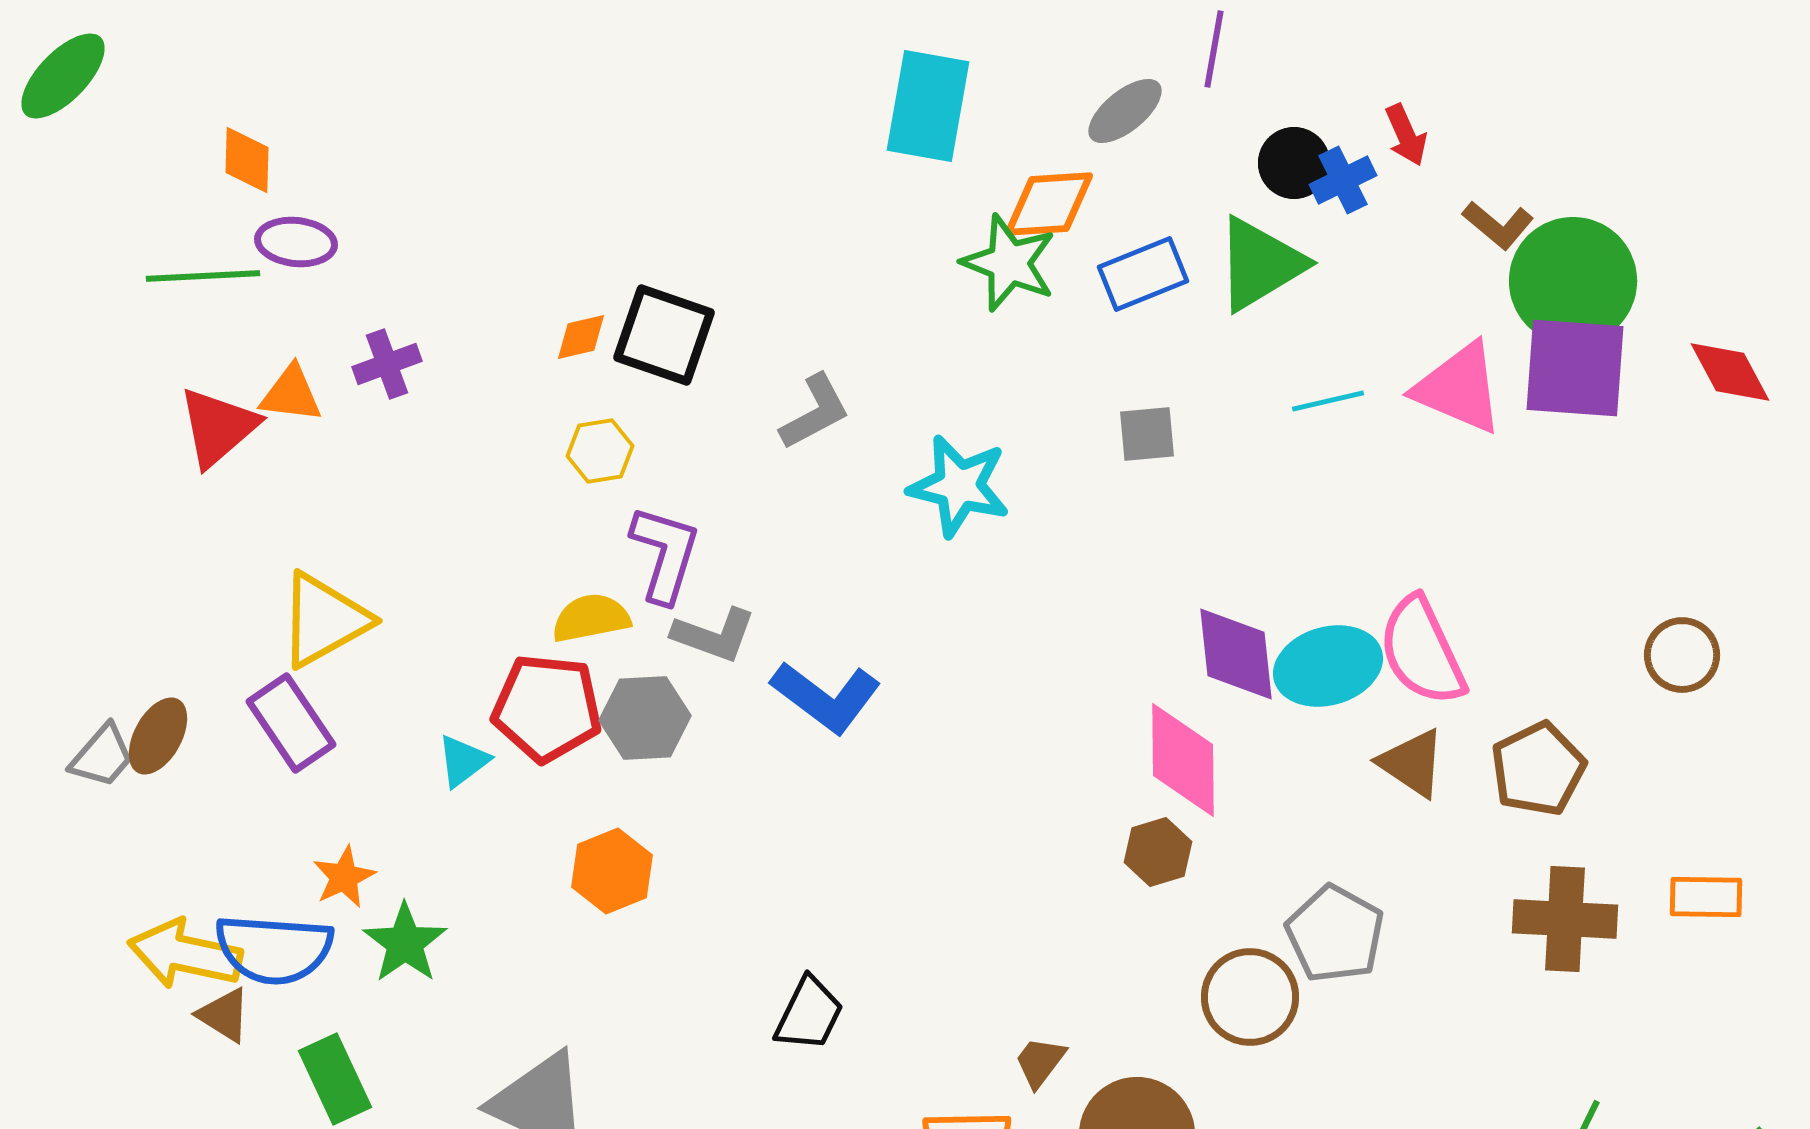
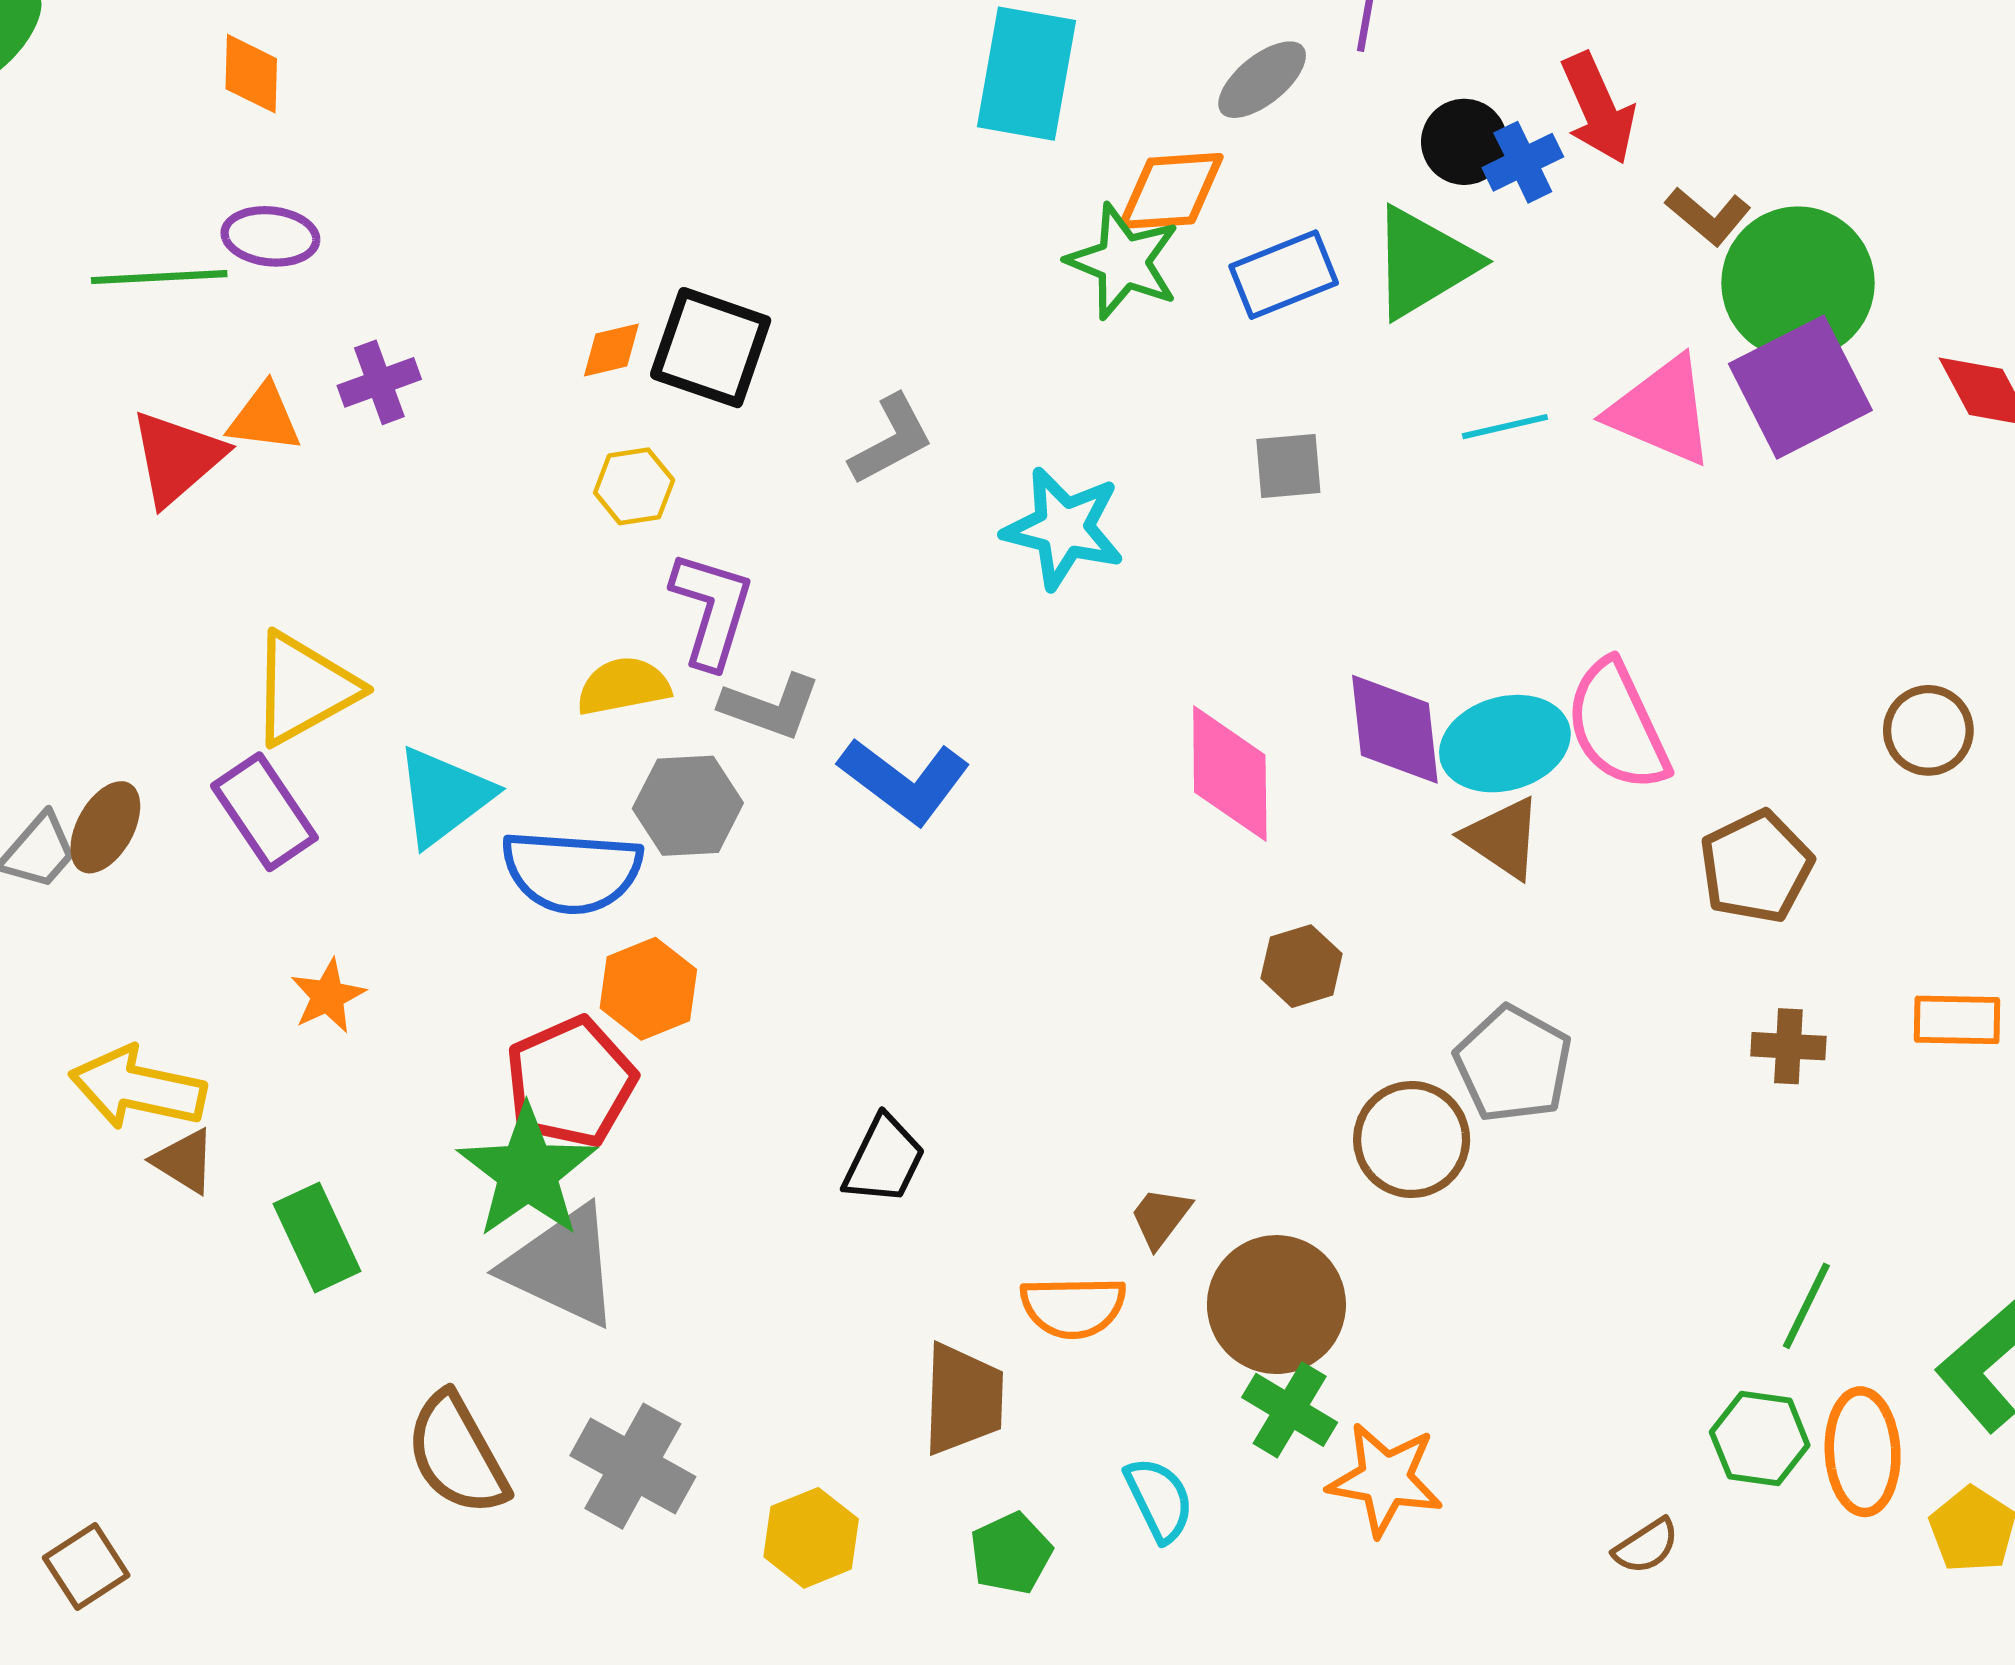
red arrow: (1406, 135) -> (1598, 108), size x1.5
orange diamond: (247, 160) -> (251, 74), moved
purple square: (1575, 368) -> (1800, 387), turned -31
red pentagon: (547, 708) -> (571, 1082), moved, turned -30
pink diamond: (1183, 760) -> (1230, 773), moved
cyan triangle: (463, 761) -> (444, 796), moved, size x1.6
brown triangle: (1412, 763) -> (1502, 838), moved
brown cross: (1565, 919) -> (1788, 1046), size x0.6
green star: (405, 943) -> (528, 1172), moved, size x1.4
blue semicircle: (274, 949) -> (572, 872), moved

